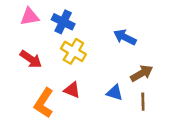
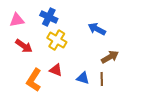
pink triangle: (30, 17) -> (17, 20), moved
blue triangle: (115, 93) -> (83, 78), moved
brown line: (143, 102) -> (102, 79), moved

